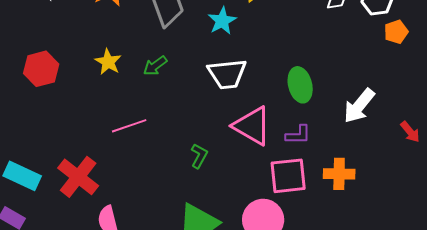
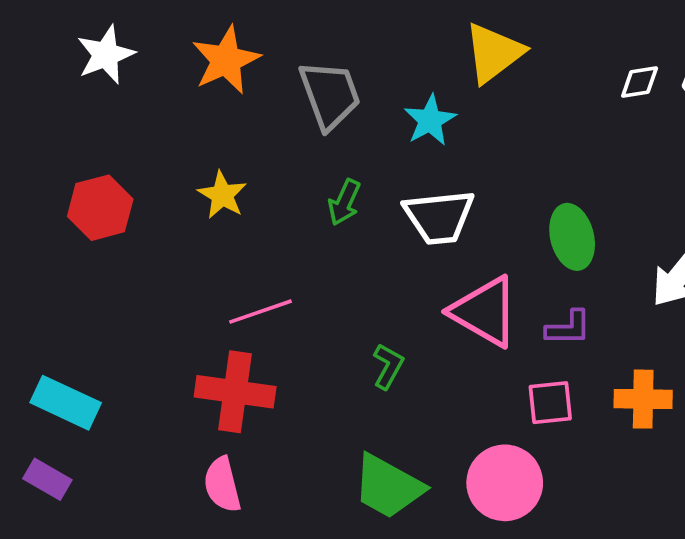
green arrow: (155, 66) -> (344, 202), moved, turned -30
pink square: (288, 176) -> (550, 403), size x0.7
red cross: (78, 177) -> (235, 392), moved, turned -30

